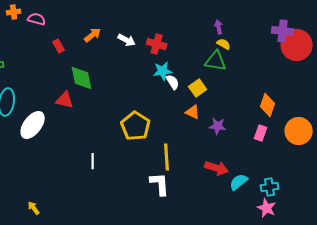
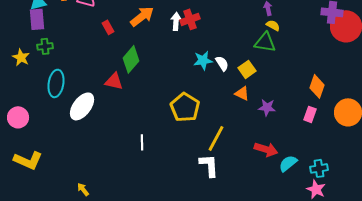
orange arrow: (93, 35) -> (142, 16), size x1.4
white arrow: (127, 40) -> (176, 21), turned -114
red cross: (157, 44) -> (190, 19), moved, turned -36
cyan star: (163, 71) -> (203, 60), moved
green diamond: (82, 78) -> (131, 59), turned 52
yellow line: (167, 157) -> (216, 138), turned 32

